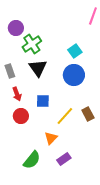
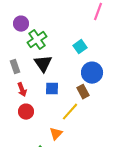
blue circle: (74, 75) -> (92, 73), moved
blue square: (43, 101) -> (52, 89), moved
brown rectangle: (88, 114) -> (83, 92), moved

